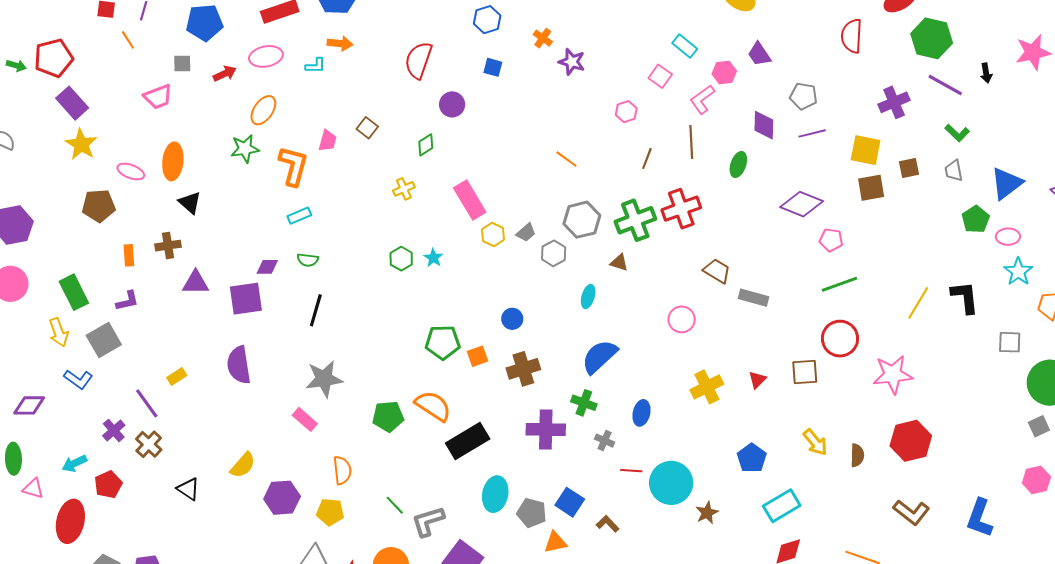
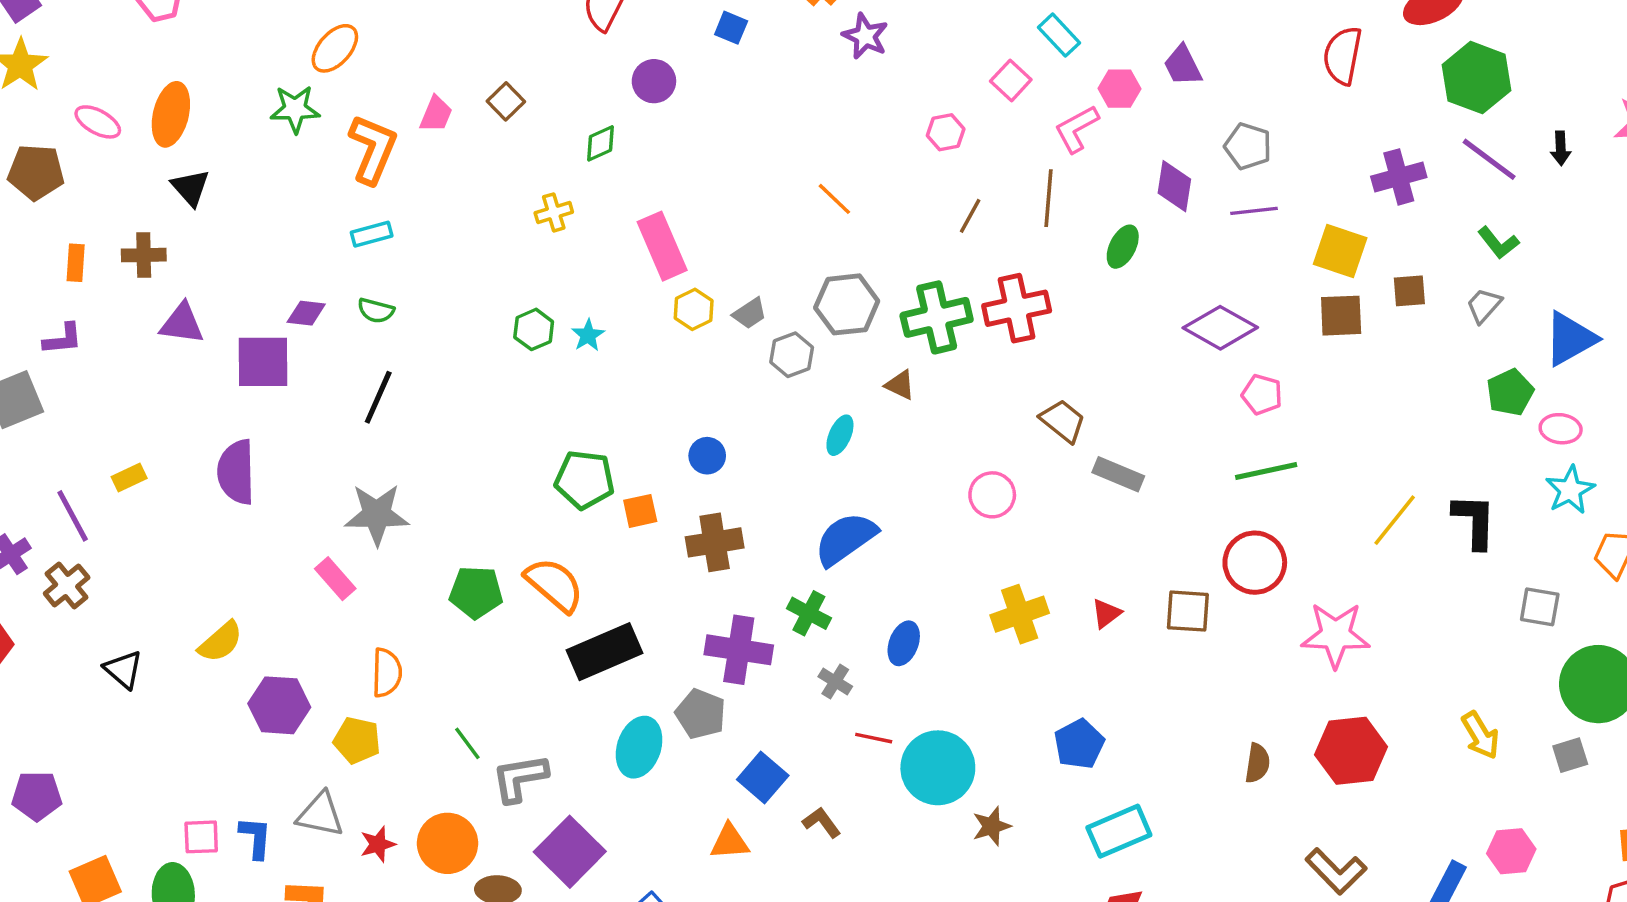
gray trapezoid: (954, 171) -> (1484, 305), turned 45
yellow arrow: (815, 442) -> (1480, 735), moved
pink hexagon: (1036, 480) -> (1511, 851), moved
gray pentagon: (532, 513) -> (701, 714), moved

